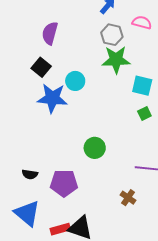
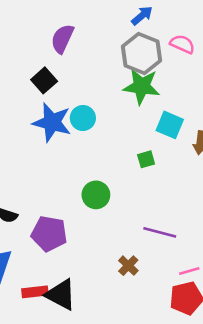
gray hexagon: (112, 35) -> (141, 54), size x1.4
cyan circle: (75, 81) -> (83, 118), moved
green square: (144, 114) -> (146, 159), moved

